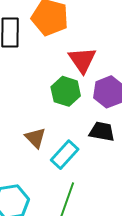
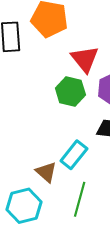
brown triangle: (35, 138) -> (46, 172), moved

